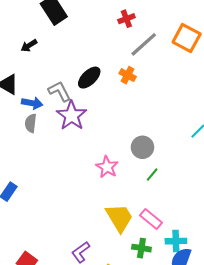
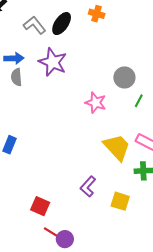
gray L-shape: (60, 91) -> (35, 25), moved

